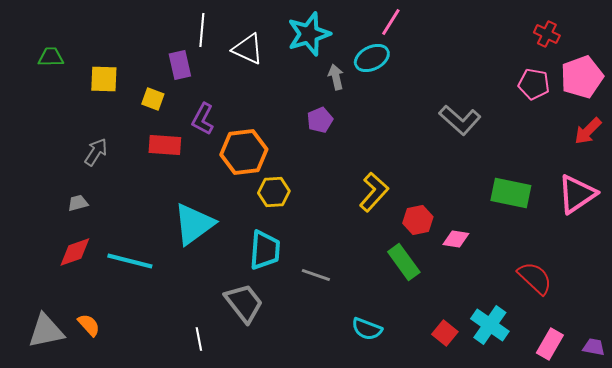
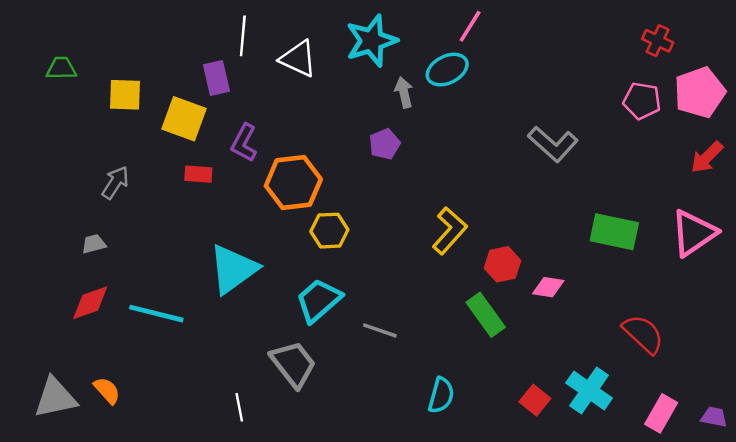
yellow square: (153, 99) -> (184, 119), size x1.6
red rectangle: (165, 145) -> (198, 174), size x0.7
cyan trapezoid: (265, 250) -> (319, 300), turned -135
cyan semicircle: (367, 329) -> (441, 395), turned -96

